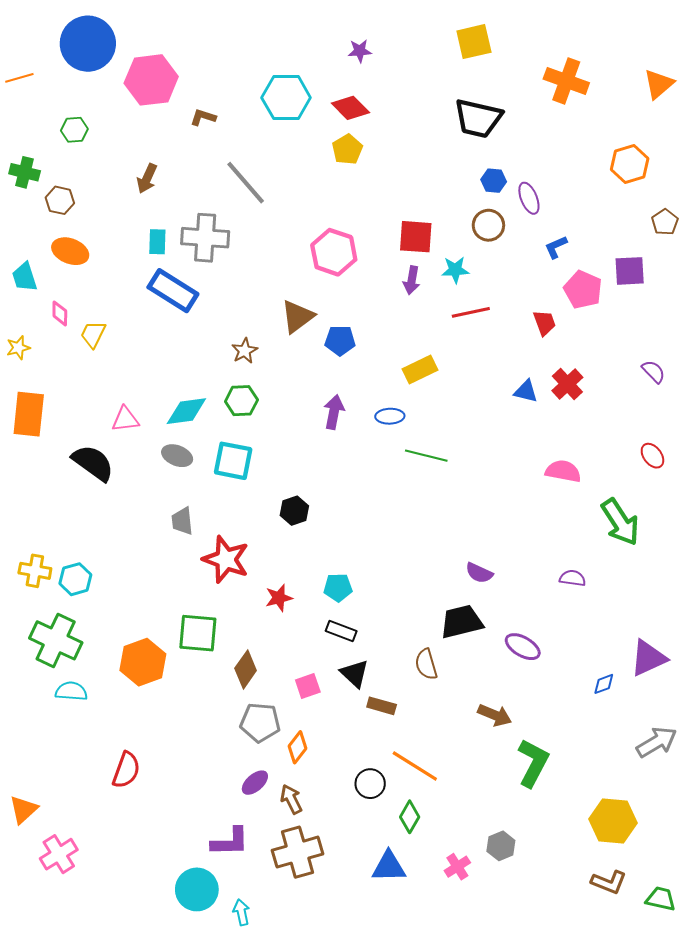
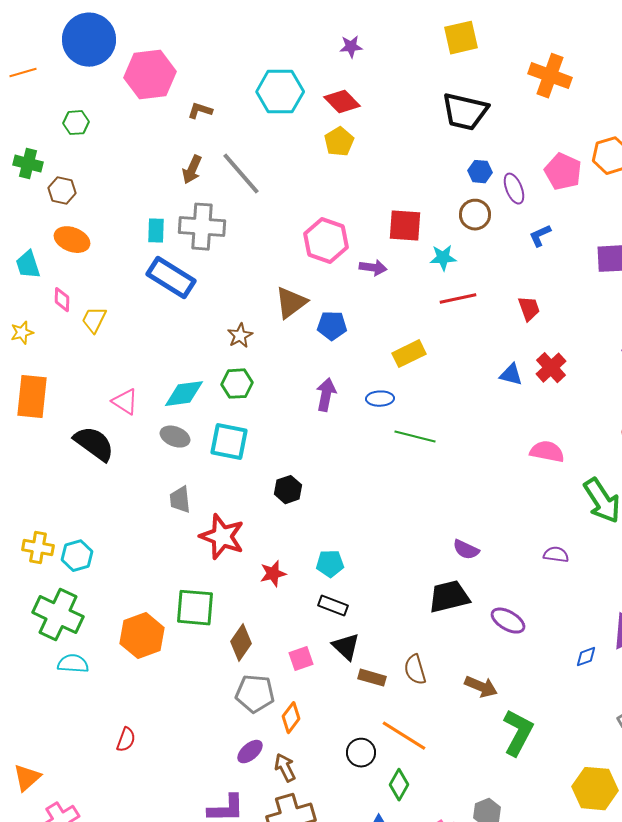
brown arrow: (147, 179) -> (192, 170), moved
purple arrow: (412, 280) -> (373, 268), moved, turned -92
pink pentagon: (583, 290) -> (563, 172), moved
pink triangle: (125, 419) -> (125, 402), turned 40
brown semicircle: (426, 664) -> (415, 670), moved
red semicircle: (126, 770) -> (126, 740), size x0.7

